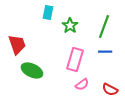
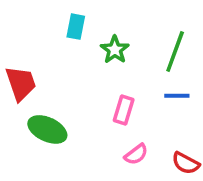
pink rectangle: (75, 60) -> (124, 110), size x0.7

